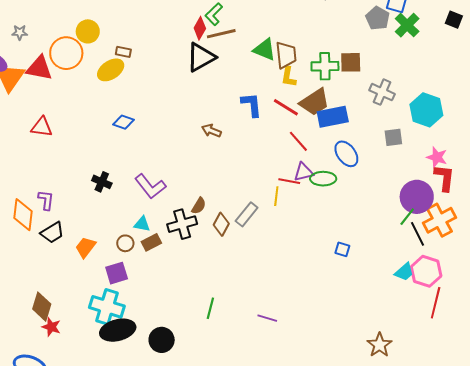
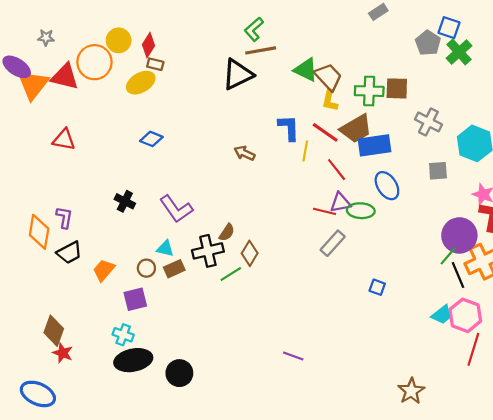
red diamond: (200, 28) -> (149, 45), moved
brown trapezoid: (286, 55) -> (328, 77), turned -40
yellow line: (276, 196) -> (305, 151), moved
gray rectangle: (247, 214) -> (333, 243), moved
cyan cross: (107, 307) -> (123, 335), size x0.6
green line: (210, 308) -> (231, 274), moved, turned 40

